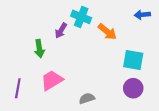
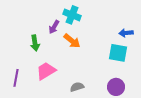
blue arrow: (142, 15) -> (126, 33), moved
orange arrow: (107, 32) -> (72, 41), moved
purple circle: (133, 88) -> (116, 87), moved

